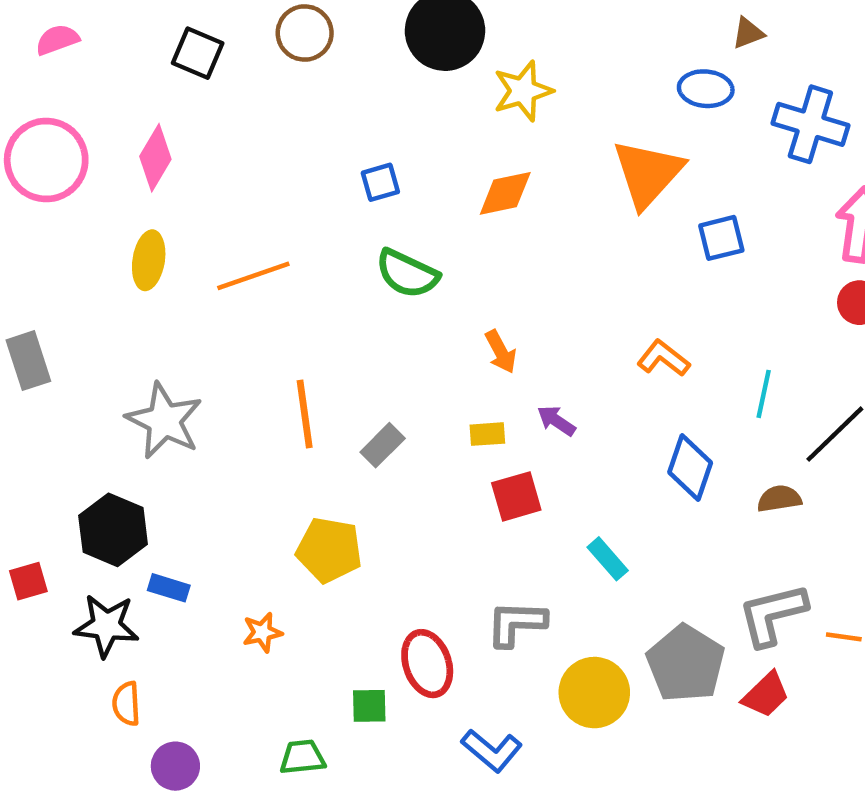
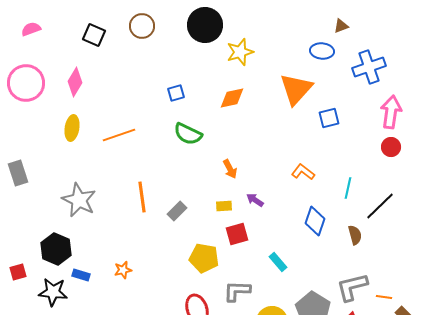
blue cross: (810, 124) -> (369, 67), turned -36
brown semicircle: (779, 499) -> (355, 235), turned 84
yellow pentagon: (329, 550) -> (204, 258), moved
orange star: (262, 632) -> (123, 270), moved

